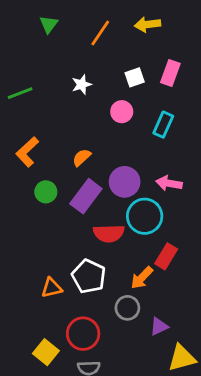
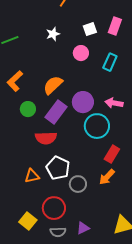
orange semicircle: (82, 158) -> (53, 85), size x1.5
red semicircle: (109, 233) -> (46, 138), moved
orange arrow: (142, 278) -> (107, 177), moved
gray circle: (127, 308) -> (78, 184), moved
purple triangle: (159, 326) -> (83, 228), moved

